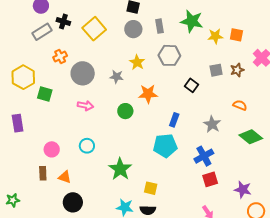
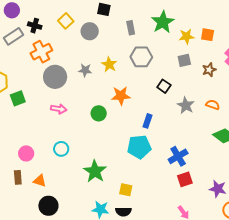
green star: (192, 21) -> (163, 22), turned 30
yellow square: (94, 29) -> (66, 21), moved, size x0.7
gray circle: (133, 29) -> (90, 31), moved
orange cross: (60, 56) -> (41, 52), moved, size x1.5
gray square: (216, 70) -> (184, 60), moved
gray star: (117, 77) -> (85, 70), moved
green square: (45, 94) -> (18, 98), turned -35
gray star: (212, 124) -> (186, 105), moved

